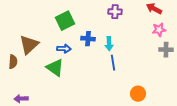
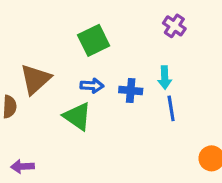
purple cross: (115, 12) -> (174, 26), turned 32
blue cross: (88, 39) -> (131, 90), moved

